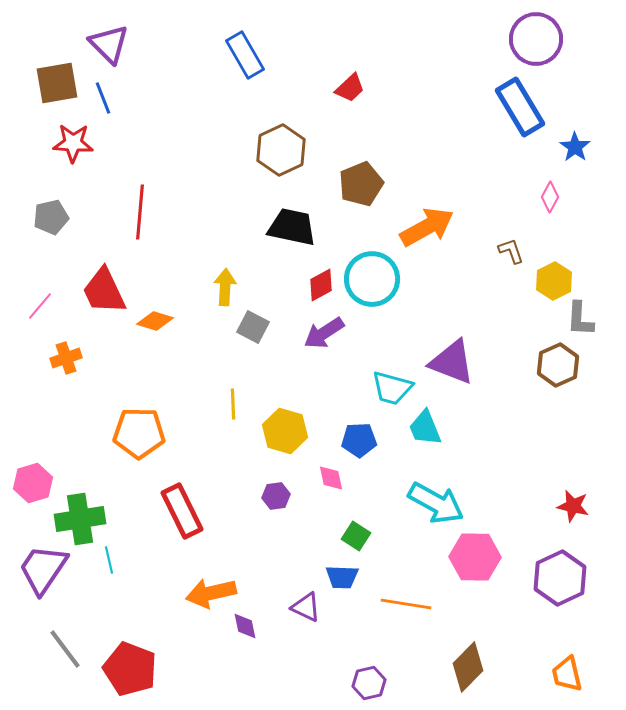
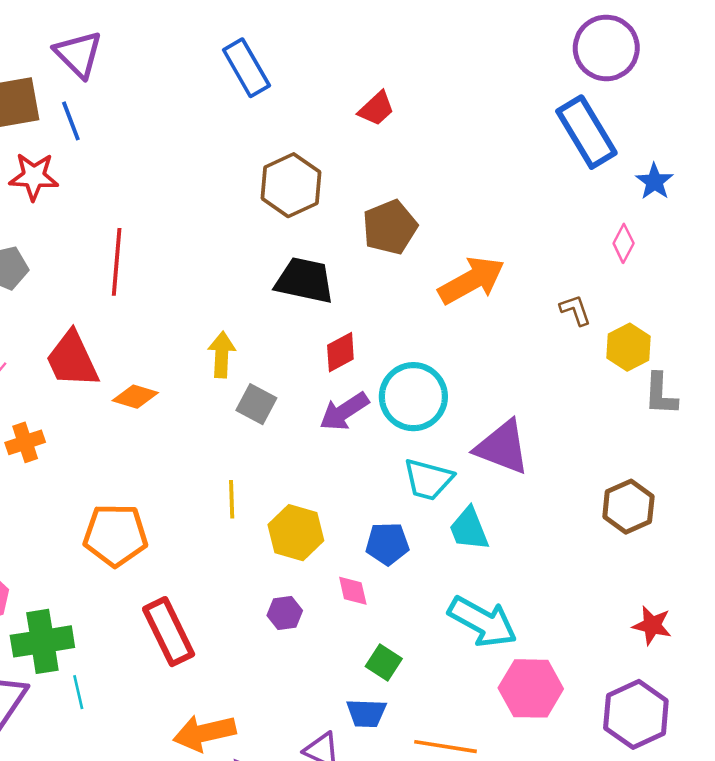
cyan circle: (372, 279) -> (413, 397), moved
brown hexagon: (558, 365) -> (628, 507), moved

